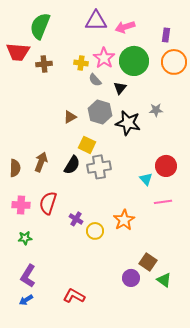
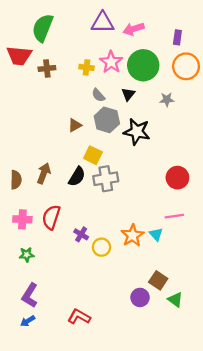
gray semicircle: (95, 80) -> (98, 95), moved
gray star: (156, 110) -> (167, 100), moved
cyan triangle: (146, 179) -> (156, 234), moved

